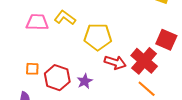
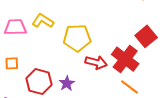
red square: (166, 40) -> (146, 36), turned 30
orange square: (32, 69) -> (12, 63), moved

